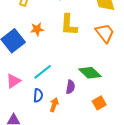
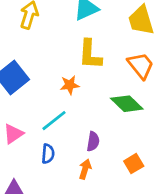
orange star: (37, 29) -> (70, 85), moved
green diamond: (90, 73) -> (127, 104), moved
orange arrow: (54, 105) -> (85, 169), moved

